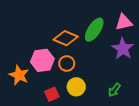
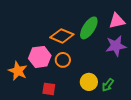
purple star: (123, 49) -> (116, 46), turned 30
yellow circle: (76, 87) -> (89, 82), moved
red square: (52, 94) -> (49, 89), turned 32

